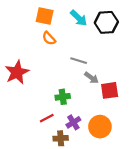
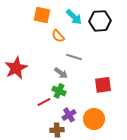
orange semicircle: (49, 38) -> (58, 36), moved
gray arrow: (91, 78) -> (61, 73), moved
green cross: (63, 97) -> (59, 91), turned 32
red line: (47, 118) -> (44, 102), moved

